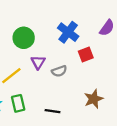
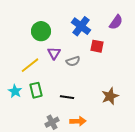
red square: (86, 54) -> (97, 46), turned 32
brown star: (94, 99) -> (110, 96), moved

